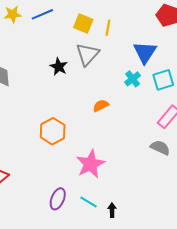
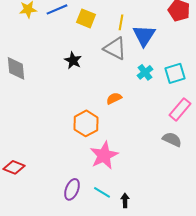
yellow square: (83, 24) -> (86, 18), moved
blue triangle: (145, 52) -> (144, 35), moved
gray triangle: (87, 54) -> (115, 48), moved, turned -45
orange hexagon: (53, 131) -> (86, 123), moved

